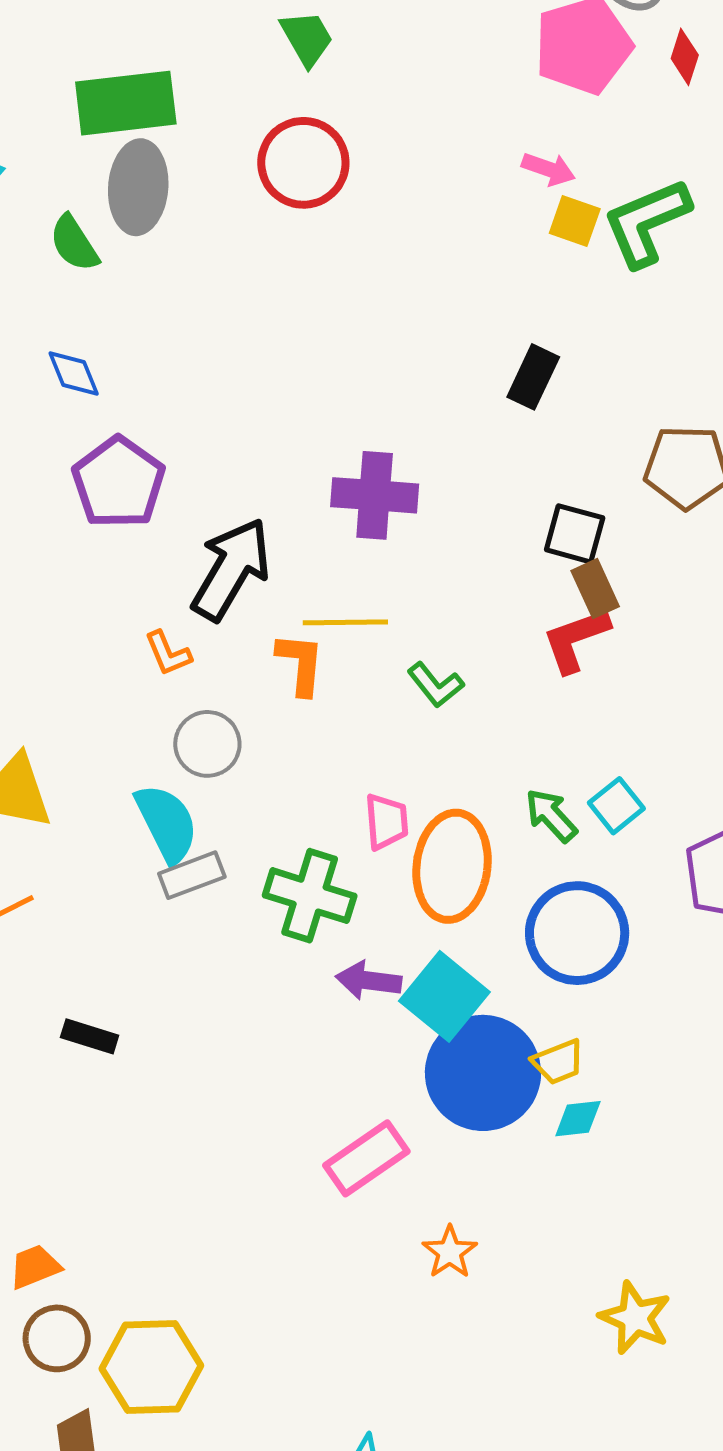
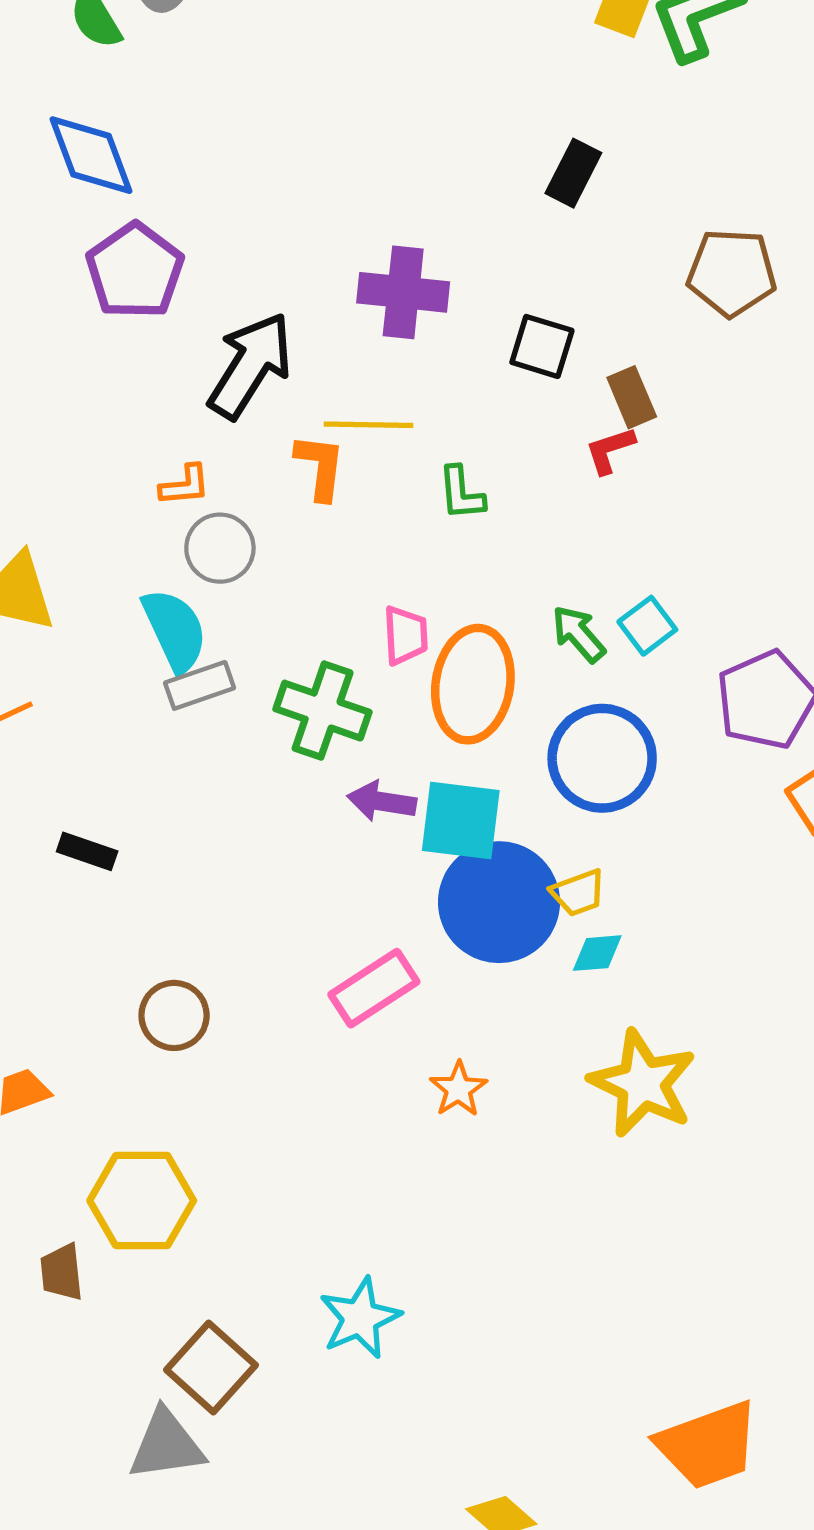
blue diamond: (74, 374) -> (91, 155), size x1.6
black square: (575, 534) -> (542, 346), moved
red L-shape: (576, 640) -> (610, 450), size x0.7
orange L-shape: (168, 653) -> (185, 485), moved, turned -74
green L-shape: (436, 685) -> (461, 493), turned 32
cyan square: (444, 996) -> (461, 821), turned -34
yellow star: (635, 1318) -> (643, 1083), moved, size x1.4
brown circle: (57, 1338) -> (174, 1015), moved

